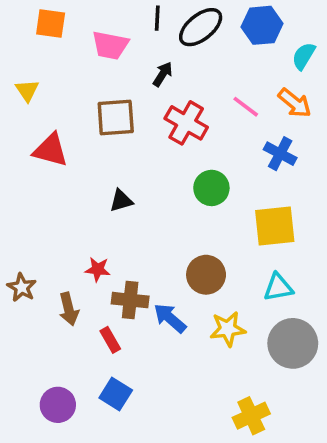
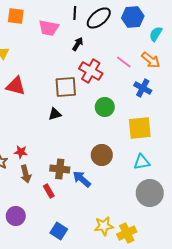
brown square: (116, 117) -> (66, 87), moved
red star: (98, 269) -> (21, 152), moved
yellow star: (228, 329) -> (104, 226), moved
blue square: (116, 394) -> (59, 231), moved
purple circle: (58, 405) -> (16, 216), moved

